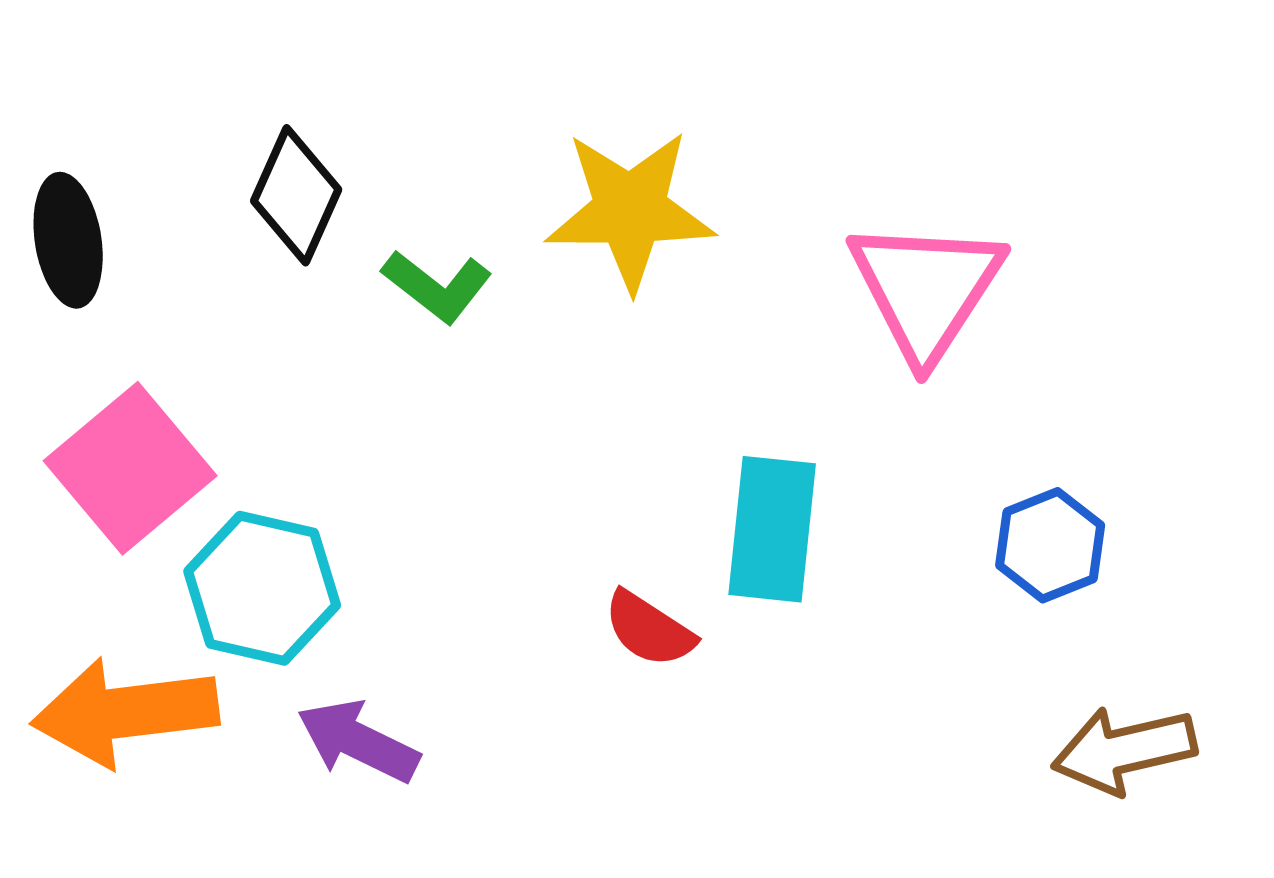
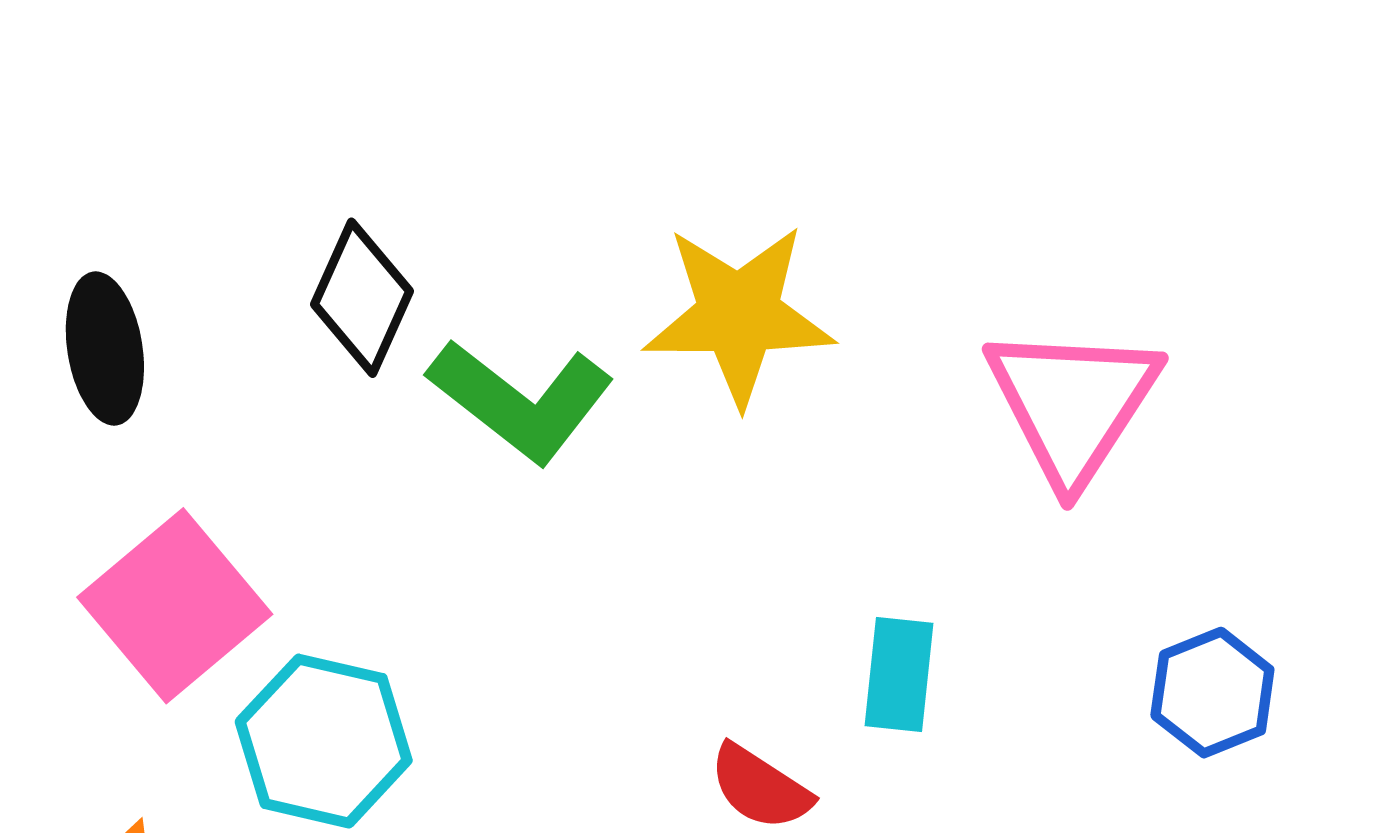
green L-shape: (437, 286) -> (521, 400), size x1.5
cyan rectangle: (772, 529) -> (899, 674), size x0.7

